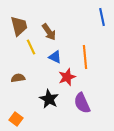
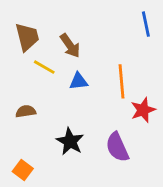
yellow line: (31, 47) -> (44, 67), turned -35
blue triangle: (55, 57) -> (79, 81), turned -32
red star: (67, 77) -> (143, 110), moved

